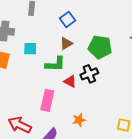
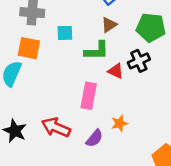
orange star: (79, 120) -> (119, 123), moved

